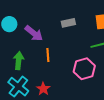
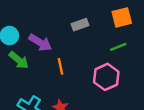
green arrow: (19, 61) -> (19, 60), moved, turned 132

